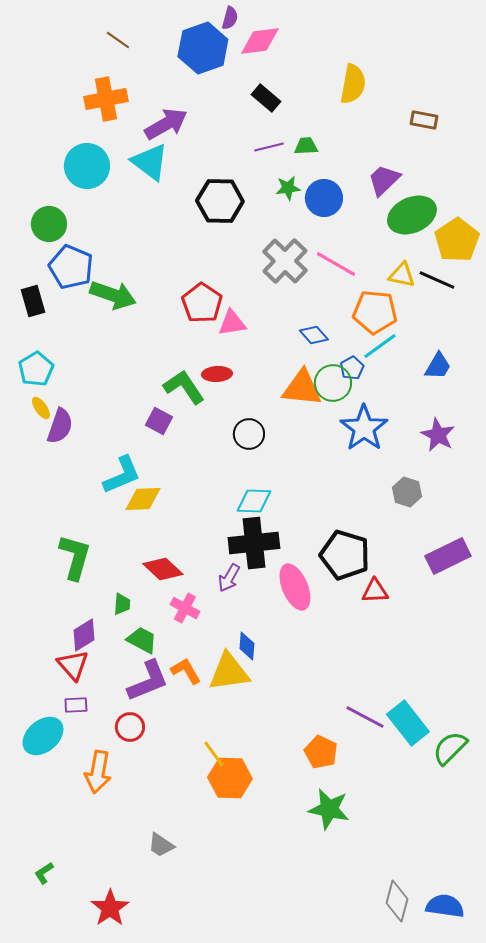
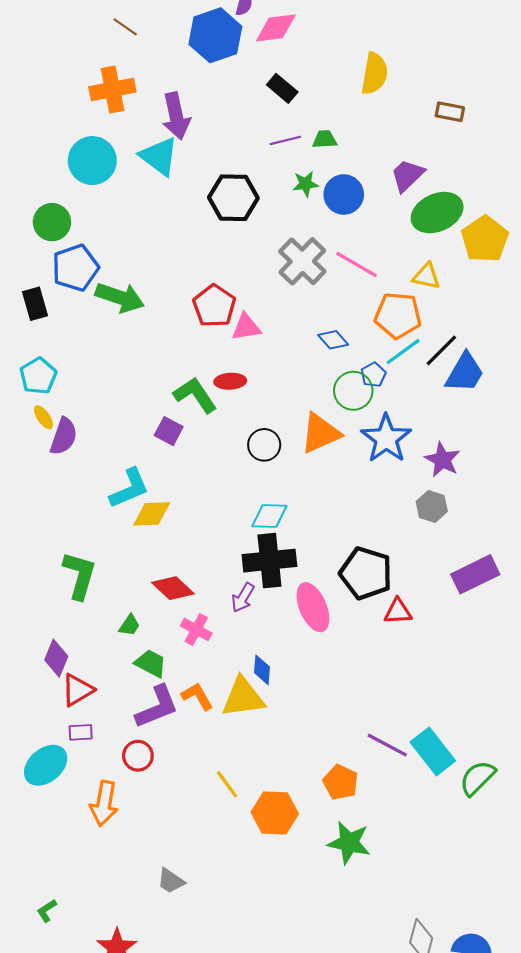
purple arrow: (166, 124) -> (176, 116), turned 108
blue pentagon: (71, 267) -> (75, 268), turned 30
black line: (437, 280) -> (441, 350), moved, turned -69
blue trapezoid: (438, 366) -> (465, 373), size x1.4
orange triangle: (302, 388) -> (320, 433), moved, turned -30
purple star: (438, 435) -> (442, 460), moved
green trapezoid: (122, 604) -> (129, 625), turned 30
purple diamond: (84, 635) -> (56, 658), moved, turned -36
red triangle: (73, 665) -> (77, 690), turned 40
orange hexagon: (230, 778) -> (275, 813), moved

